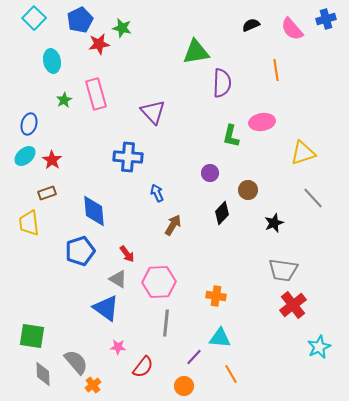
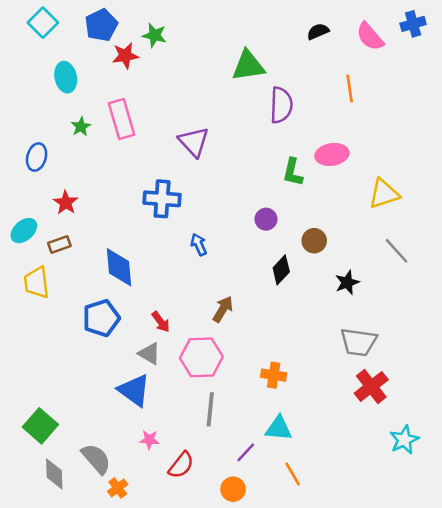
cyan ellipse: (25, 156) -> (24, 231), moved
brown arrow: (173, 225) -> (223, 309), moved
green square: (32, 336) -> (40, 426), turned 32

